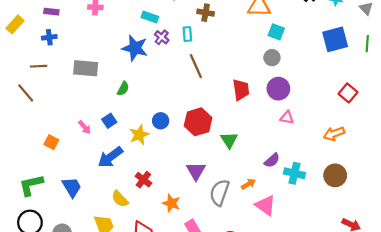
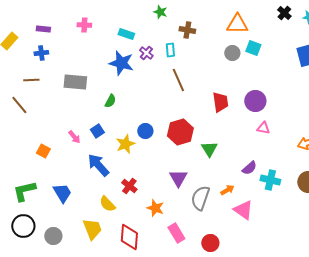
cyan rectangle: (150, 17) -> (126, 34), moved
gray circle: (272, 58) -> (232, 53), moved
blue arrow: (110, 157) -> (98, 165), turned 85

